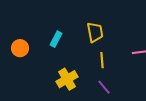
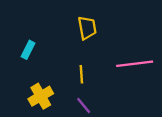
yellow trapezoid: (95, 32) -> (87, 28), moved

